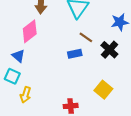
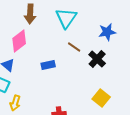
blue rectangle: (75, 54) -> (48, 65), moved
yellow square: (103, 90) -> (101, 98), moved

